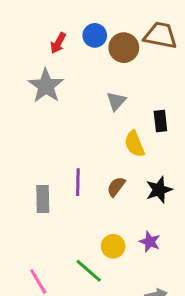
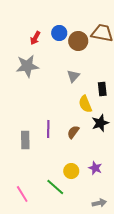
gray star: (46, 86) -> (27, 66), turned 30
black star: (159, 190) -> (100, 123), moved

